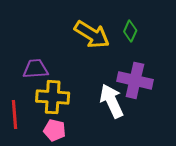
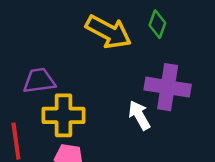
white arrow: (112, 101) -> (139, 115), size x0.7

